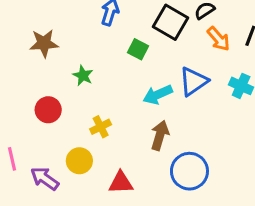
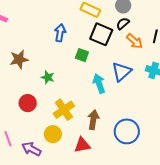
cyan arrow: (158, 95) -> (99, 83), turned 102
yellow cross: (101, 127) -> (64, 110), size x1.5
brown arrow: (160, 135) -> (93, 120), moved

